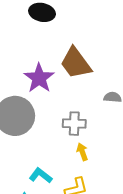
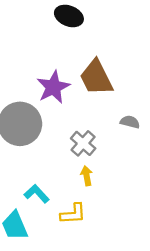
gray cross: (74, 124) -> (83, 143), turned 30

